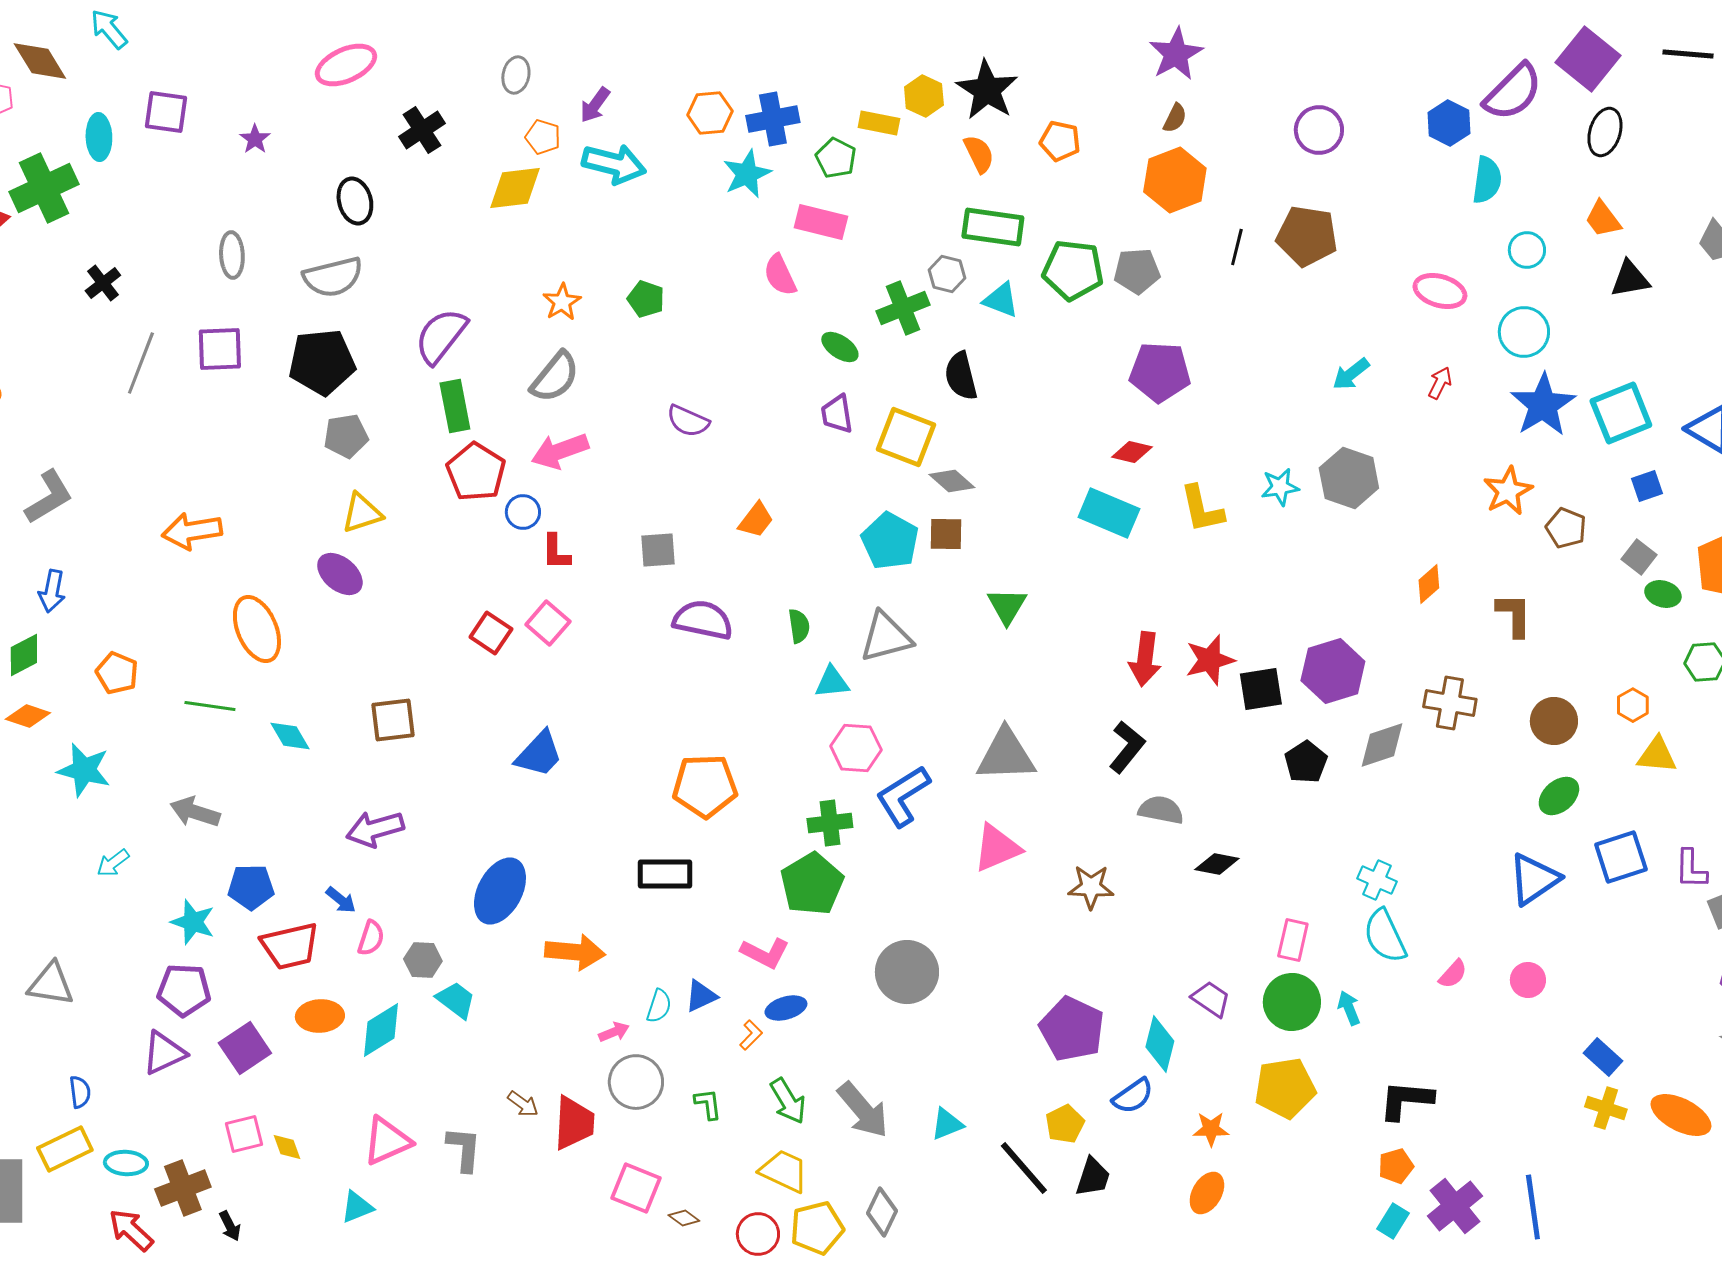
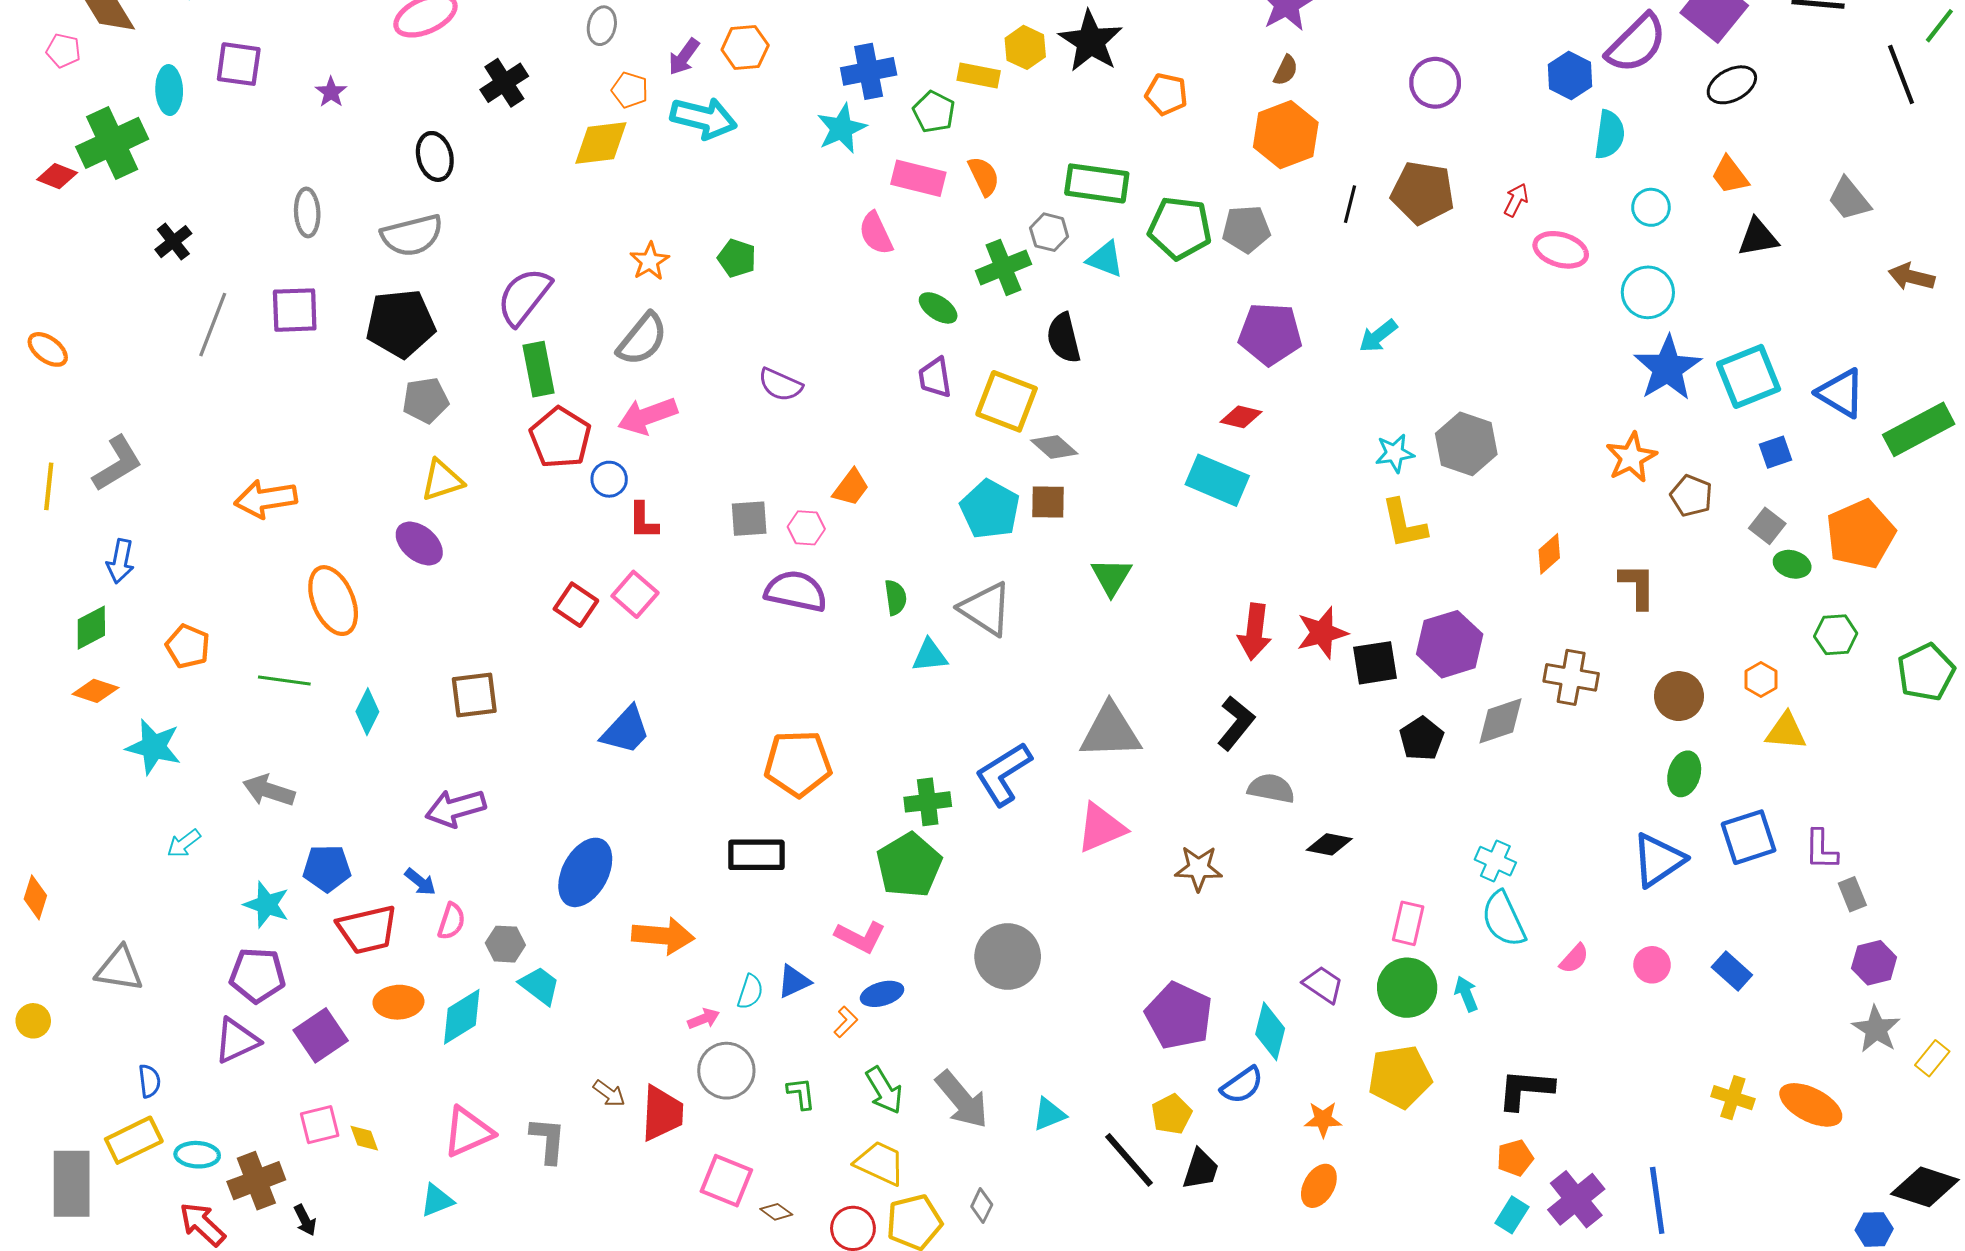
orange hexagon: (710, 113) -> (745, 47), moved
black ellipse: (1605, 132) -> (1732, 85), turned 45
orange semicircle: (979, 154) -> (984, 176), moved
cyan arrow: (1351, 374) -> (1378, 336), moved
red arrow: (1440, 383) -> (1516, 200), moved
yellow L-shape: (1202, 509) -> (1404, 524), moved
gray triangle: (886, 637) -> (986, 609), turned 48
cyan diamond: (290, 736) -> (367, 712), turned 57
pink hexagon: (856, 748) -> (806, 528), moved, size x0.7
green ellipse: (1559, 796) -> (1684, 774), turned -33
blue rectangle: (1603, 1057) -> (1732, 971), moved
gray diamond: (882, 1212) -> (982, 1206), size x0.7

